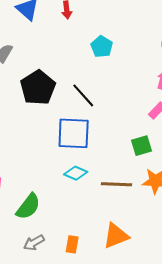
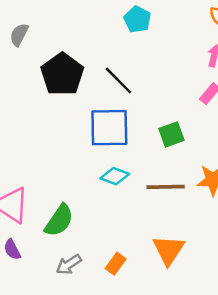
green square: (141, 146) -> (171, 134), moved
orange triangle: (116, 236) -> (169, 250), turned -32
orange rectangle: (72, 244) -> (116, 264), turned 30

